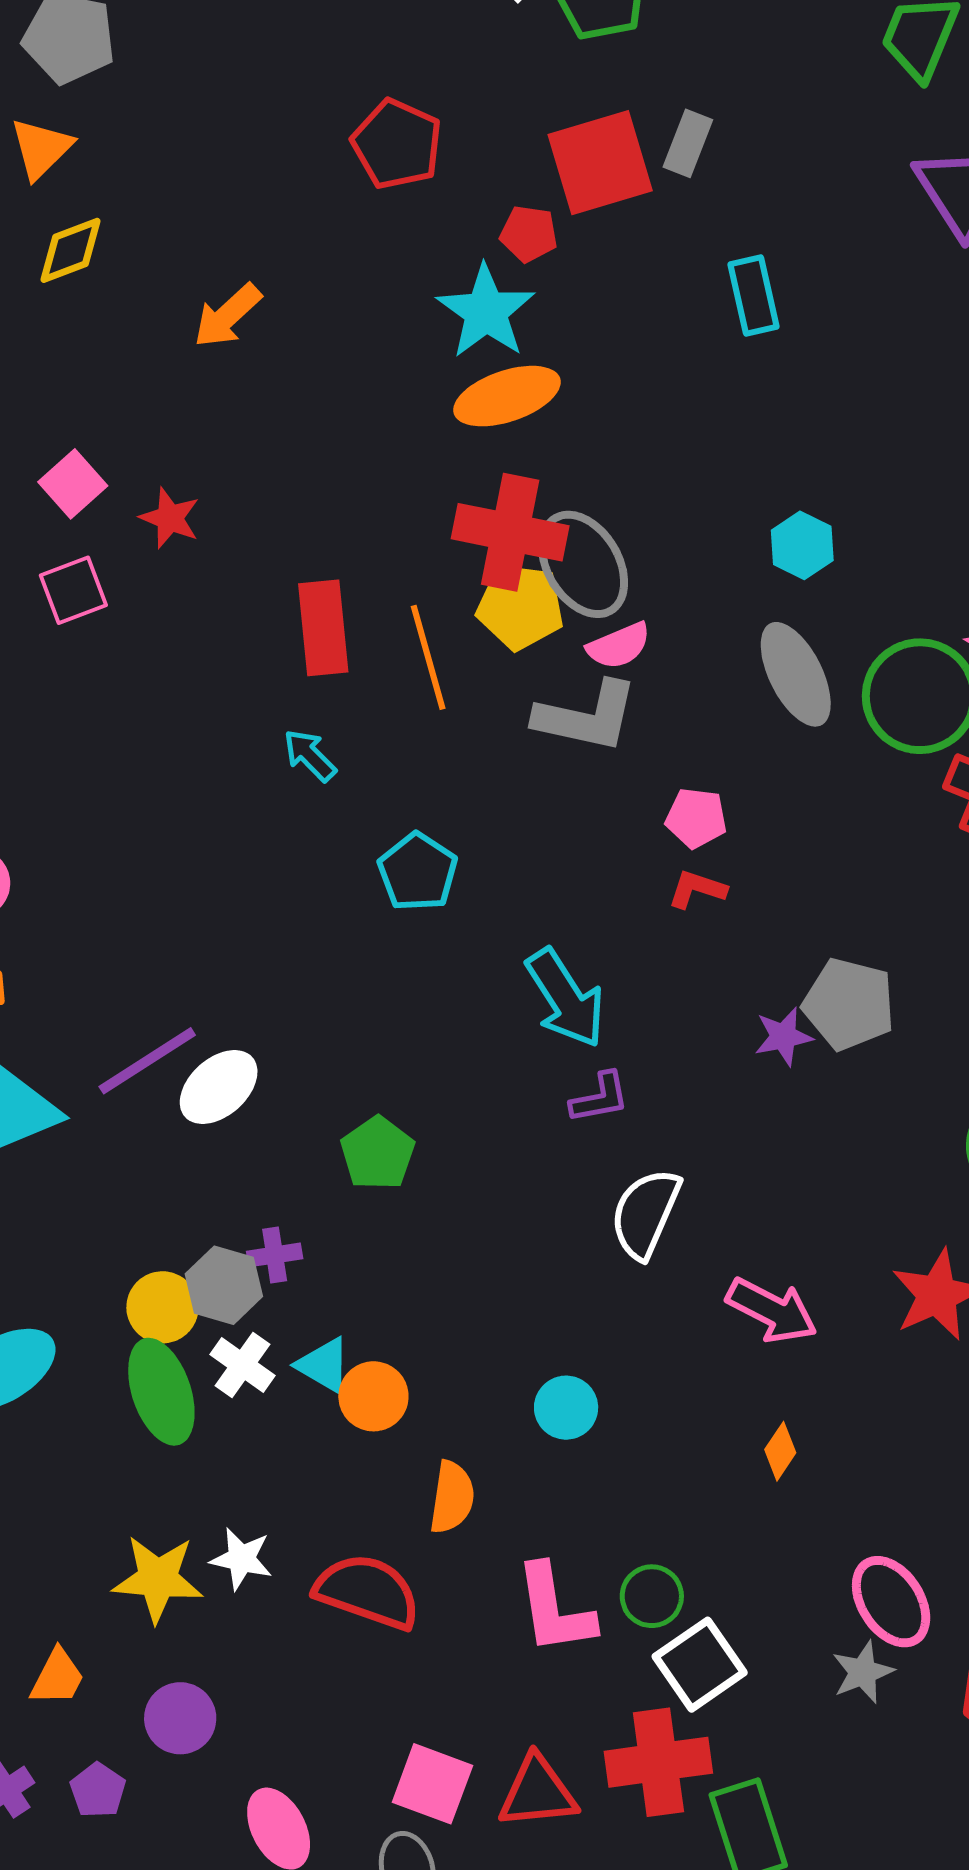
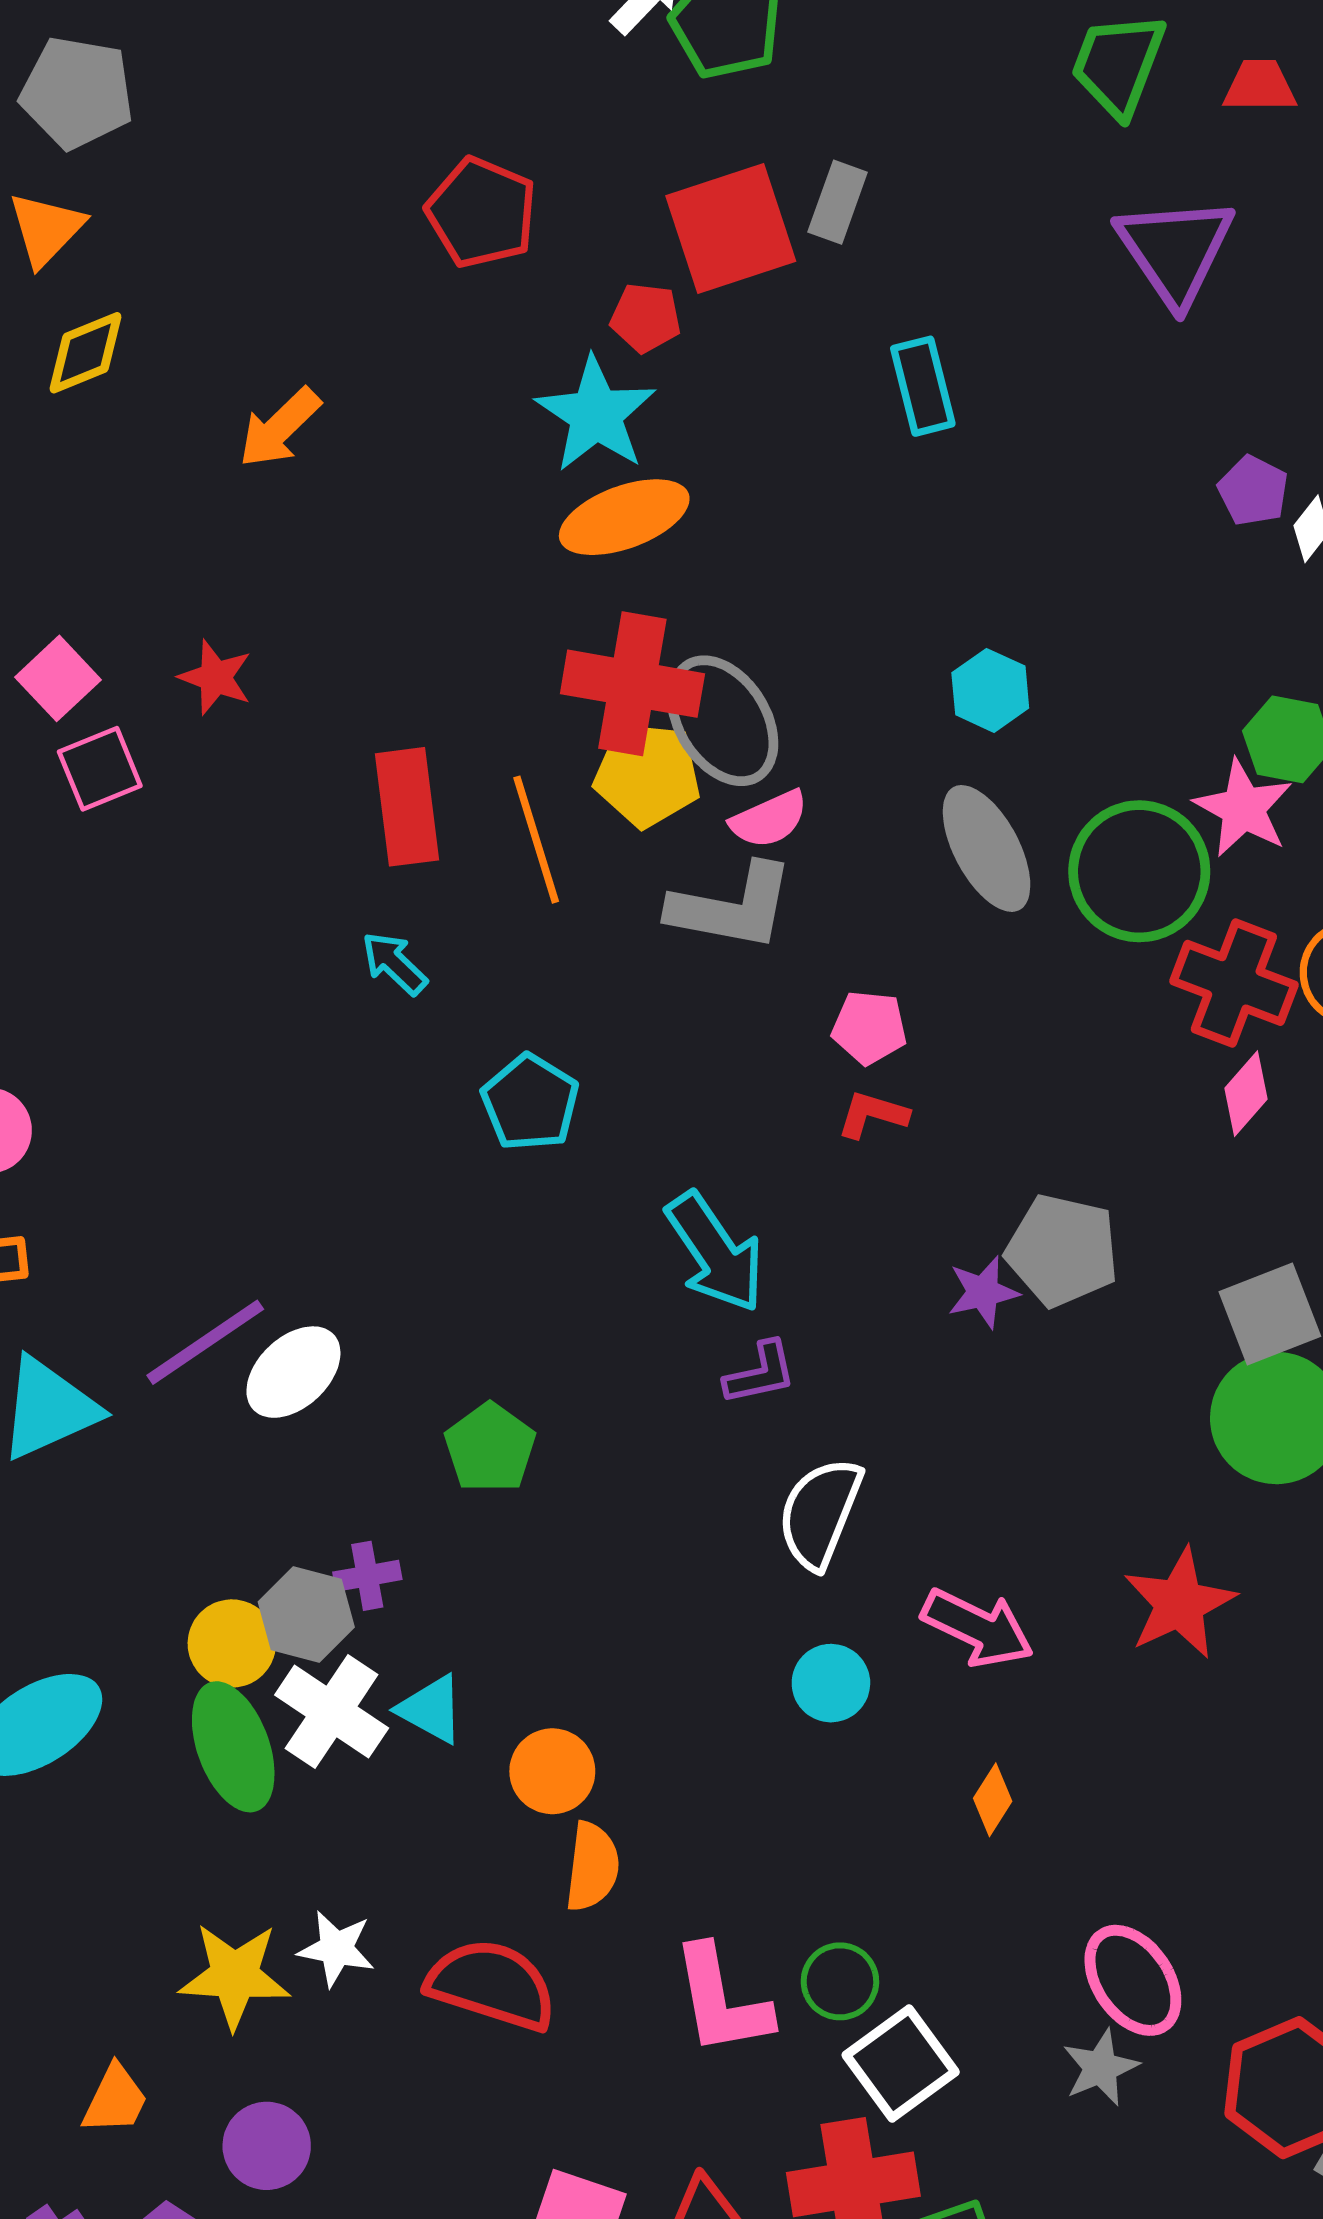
pink square: (73, 484) -> (58, 678), moved
white cross: (242, 1365) -> (332, 1711), size x1.4
orange circle: (373, 1396) -> (552, 1771), moved
cyan circle: (566, 1408) -> (831, 1683), moved

